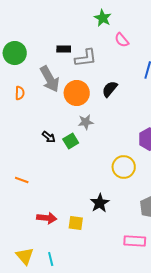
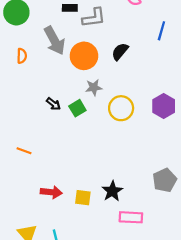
yellow circle: (124, 167) -> (121, 108), moved
black star: (100, 203) -> (112, 191), moved
pink rectangle: (135, 241) -> (131, 217), moved

